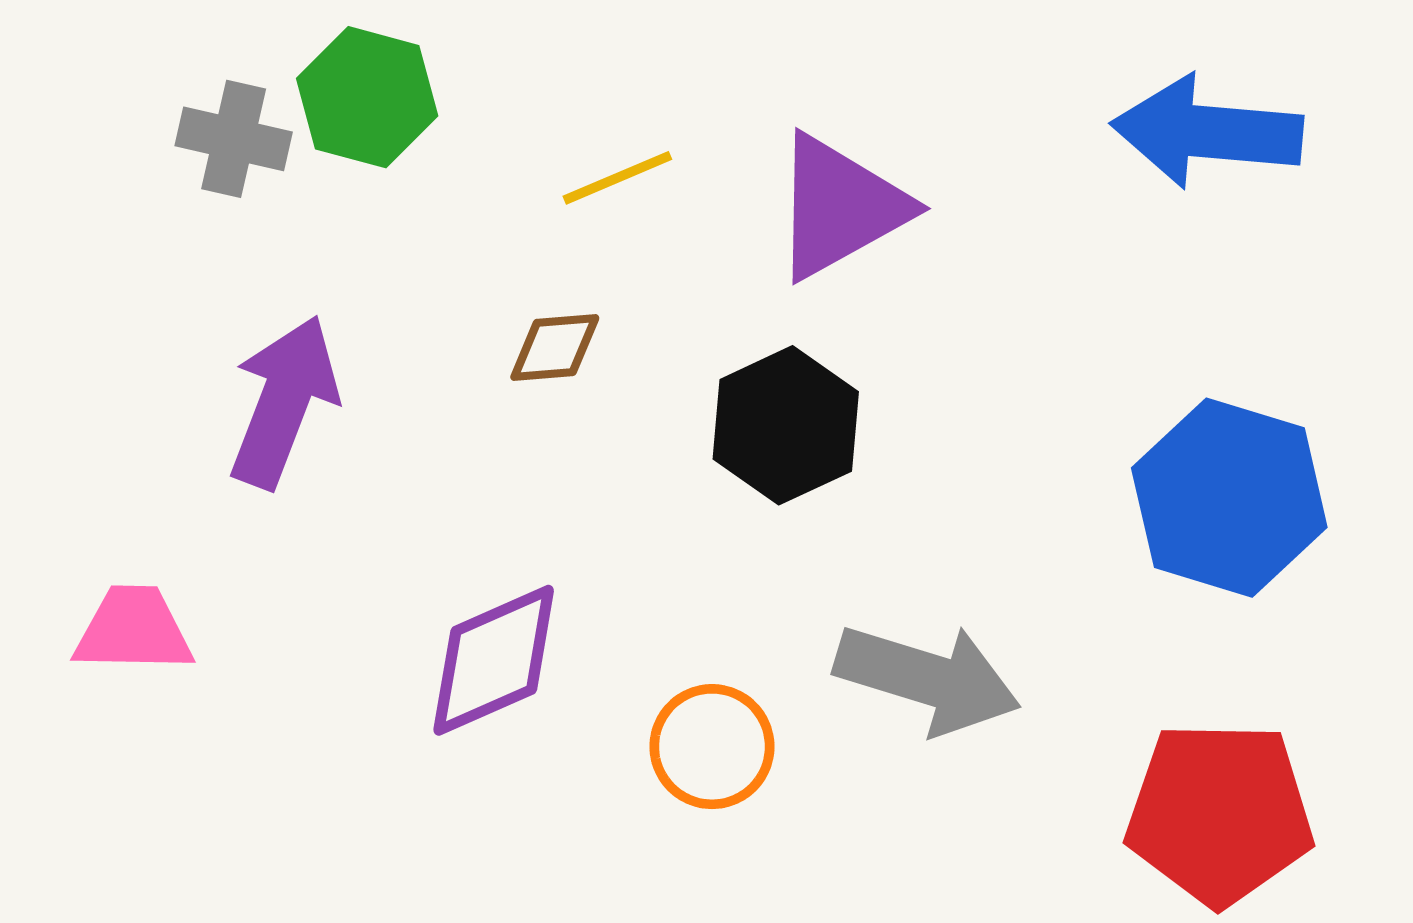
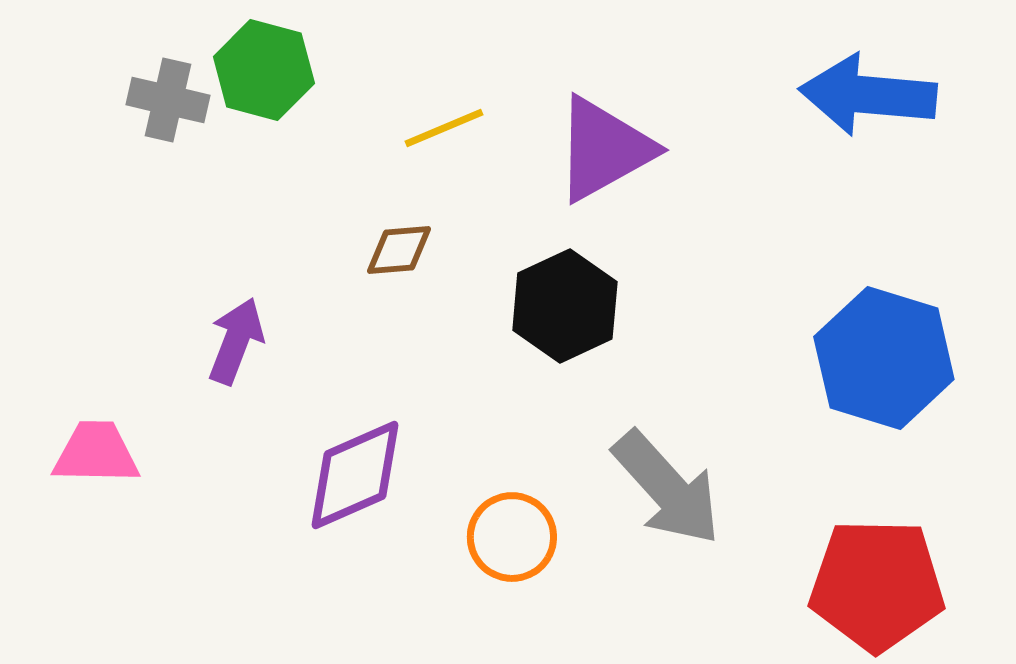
purple arrow: (284, 402) -> (236, 341), moved, size x0.7
gray arrow: (928, 678) -> (667, 488), turned 31

